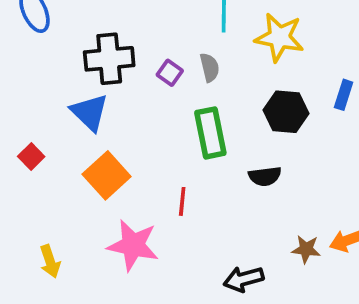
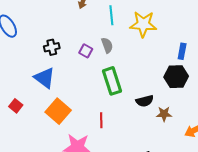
black cross: (109, 59) -> (52, 47), size x0.6
black hexagon: (286, 112) -> (176, 77), moved
brown star: (306, 249) -> (164, 114), moved

